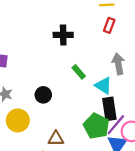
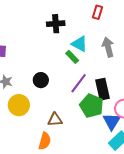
cyan triangle: (103, 85) -> (79, 44), moved
purple line: (116, 125) -> (79, 83), moved

